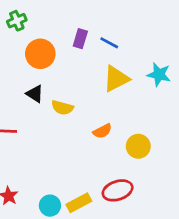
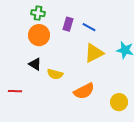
green cross: (17, 21) -> (38, 13), moved, turned 32
orange semicircle: (102, 131) -> (84, 91), size x1.5
yellow circle: (138, 146) -> (119, 102), moved

